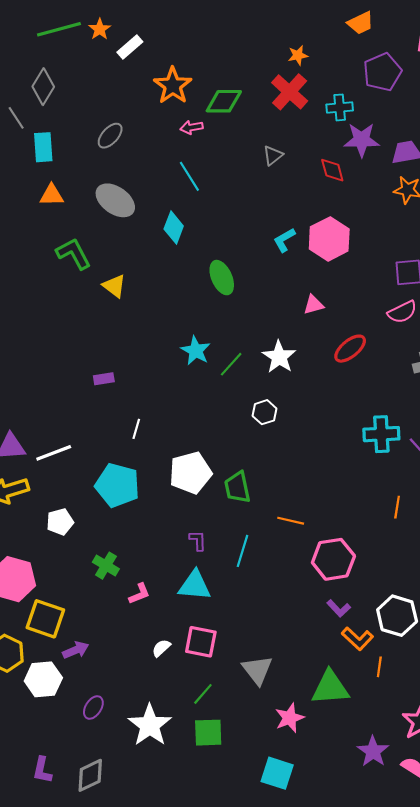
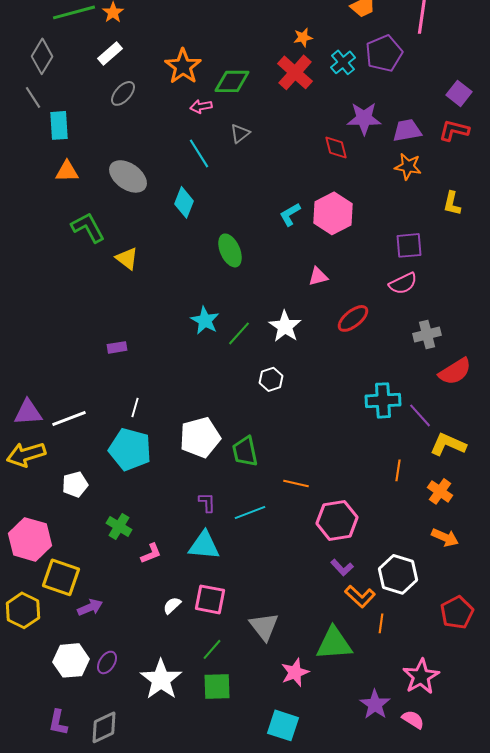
white rectangle: (130, 47) -> (110, 53), moved
gray diamond: (43, 87) -> (42, 56), moved
cyan cross: (340, 107) -> (343, 62), moved, turned -35
gray ellipse: (110, 136) -> (123, 93), moved
gray triangle: (273, 155) -> (240, 133), moved
white line: (136, 429) -> (135, 407), moved
cyan line: (243, 551) -> (250, 512), turned 52
white hexagon: (43, 679) -> (71, 660), moved

